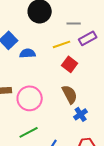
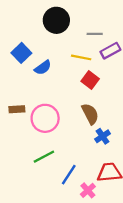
yellow line: (62, 44) -> (81, 57), turned 30
blue semicircle: (28, 53) -> (43, 68), turned 147

